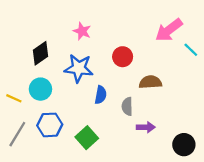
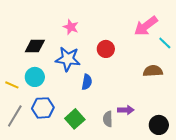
black diamond: (40, 53) -> (35, 46), turned 35
brown semicircle: (150, 82) -> (153, 71), moved
gray semicircle: (127, 106) -> (108, 119), moved

